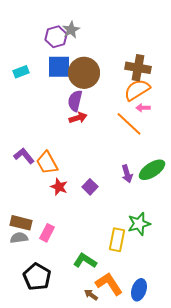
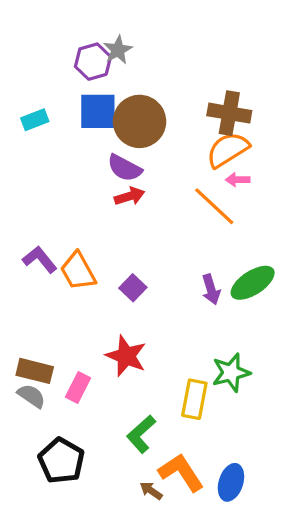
purple semicircle: (75, 101) -> (125, 168), turned -75
red star: (59, 187) -> (126, 356), moved, size x1.4
purple square: (90, 187) -> (133, 288), moved
gray semicircle: (19, 238) -> (31, 396), turned 42
green L-shape: (85, 261) -> (141, 434), turned -75

